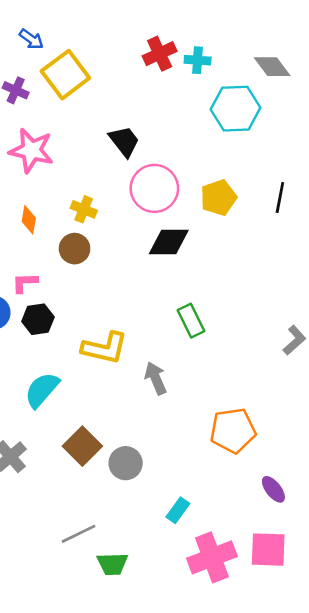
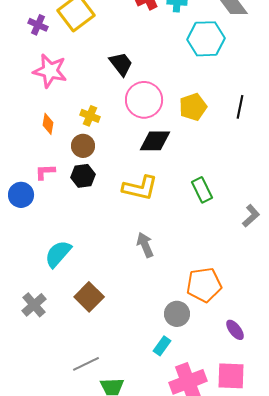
black hexagon: (38, 319) -> (83, 176), moved
green rectangle: (191, 321) -> (202, 190), moved
yellow L-shape: (105, 348) -> (140, 188), moved
gray circle: (126, 463) -> (177, 314), moved

